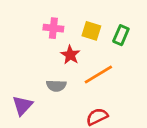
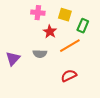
green rectangle: (121, 35) -> (83, 26), moved
purple triangle: (22, 105) -> (13, 59), moved

